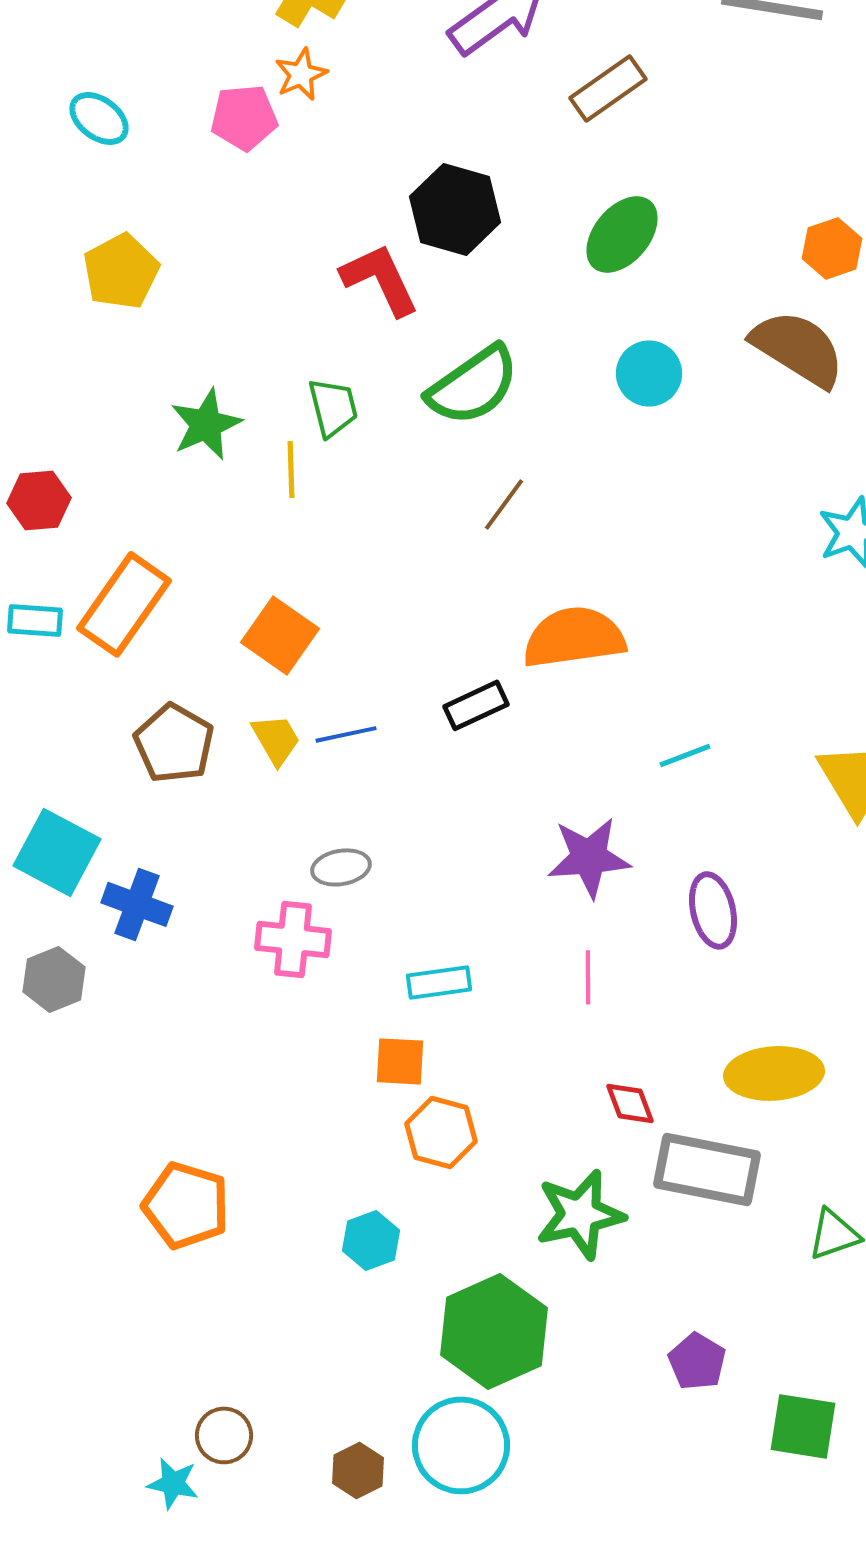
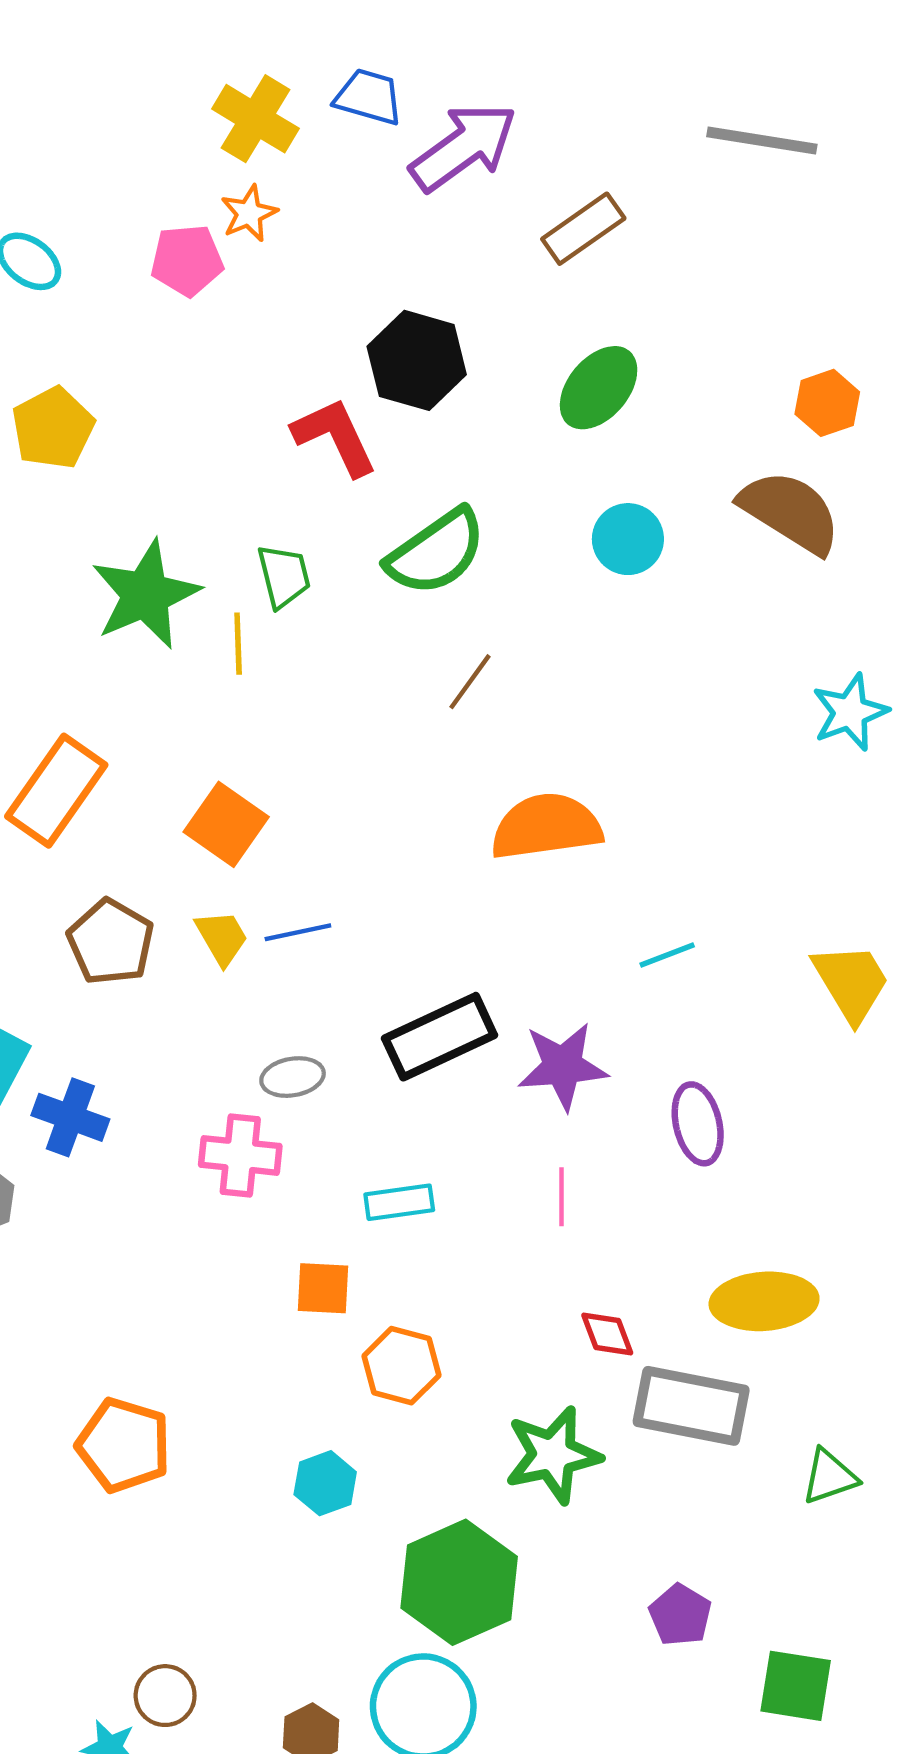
green star: (206, 424) -> (146, 595), size x1.4
black rectangle: (476, 705) -> (440, 1037), moved, size x1.6
orange square: (400, 1061) -> (323, 1288), moved

